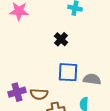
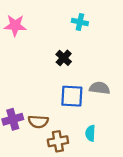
gray semicircle: (92, 79) -> (100, 88), moved

